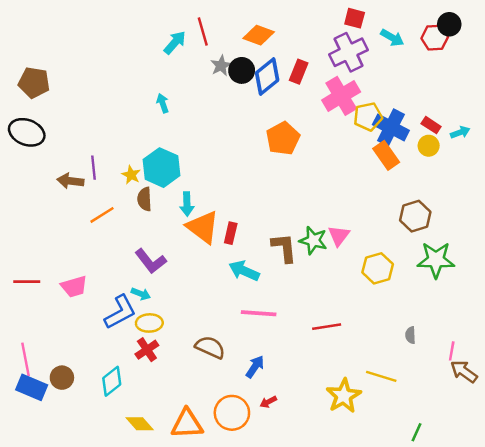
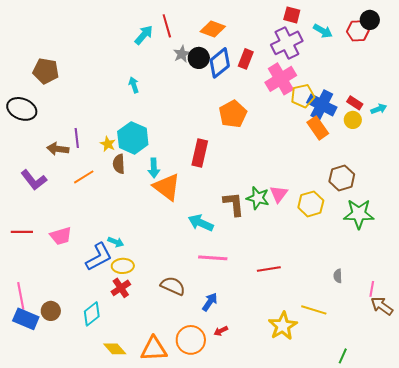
brown pentagon: (34, 83) -> (46, 71), moved
red rectangle: (231, 233) -> (200, 153), moved, size x1.5
purple L-shape: (151, 261) -> (34, 180), moved
yellow hexagon: (378, 268) -> (311, 204), moved

